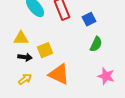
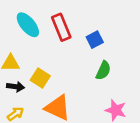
yellow square: (45, 50) -> (40, 78), turned -35

